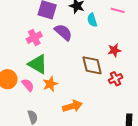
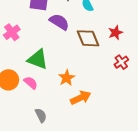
pink cross: (34, 37) -> (12, 32), moved
brown diamond: (92, 65) -> (88, 38), moved
orange star: (50, 84) -> (67, 78), moved

